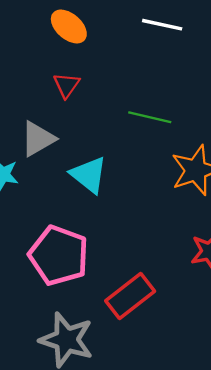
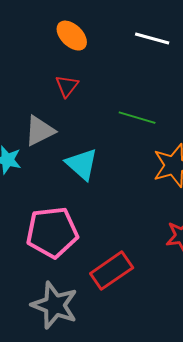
pink pentagon: (59, 255) -> (52, 232), turned -30

